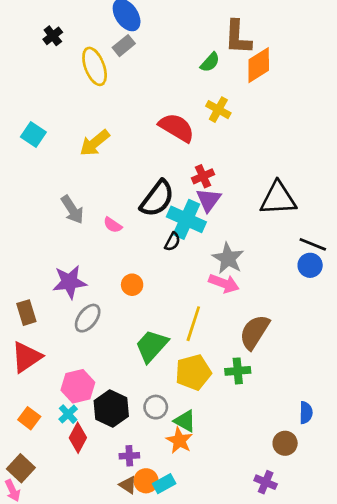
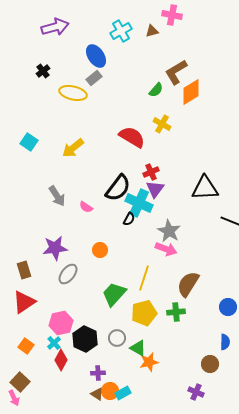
brown L-shape: (238, 37) -> (176, 72), turned 56
yellow ellipse: (95, 66) -> (73, 93), turned -56
blue circle: (310, 265) -> (228, 307), moved
orange star: (179, 440) -> (149, 362), moved, turned 30

